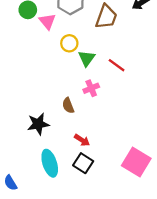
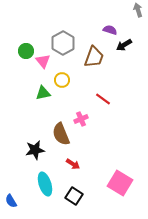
green triangle: (87, 58) -> (43, 93), moved, turned 42
brown semicircle: (68, 106) -> (61, 134), size x1.6
black square: (83, 163) -> (74, 196), moved

